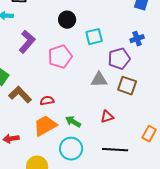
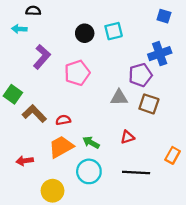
cyan square: (94, 37) -> (114, 31), moved
blue cross: (137, 39) -> (160, 54), size x1.5

